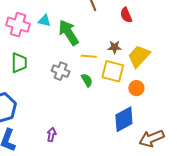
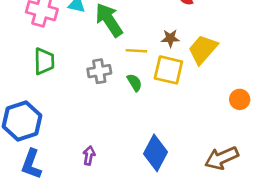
gray cross: (61, 71) -> (99, 71), turned -30
orange circle: (136, 88) -> (240, 99), moved
blue diamond: (124, 119) -> (156, 153), moved, turned -32

